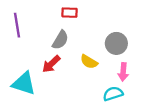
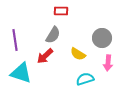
purple line: (17, 25) -> (15, 40), moved
cyan semicircle: (113, 94) -> (85, 79), moved

